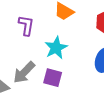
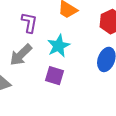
gray arrow: (24, 72) -> (21, 55), moved

